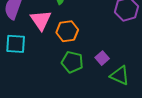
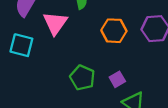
orange hexagon: (67, 31) -> (114, 31), moved

